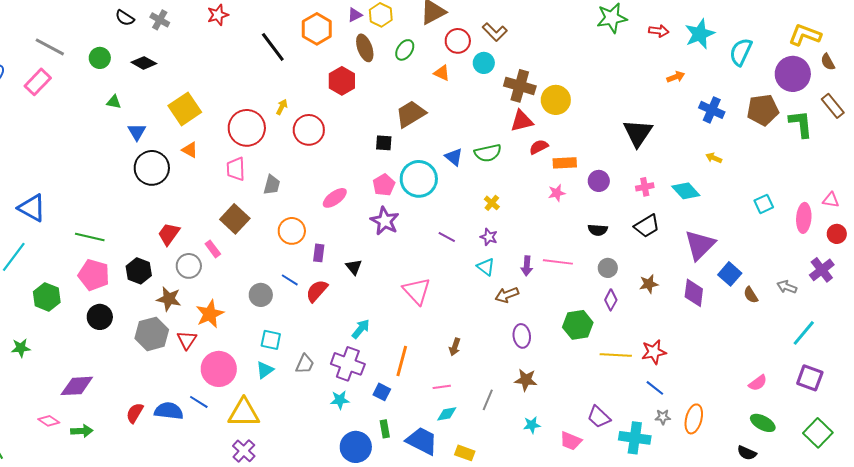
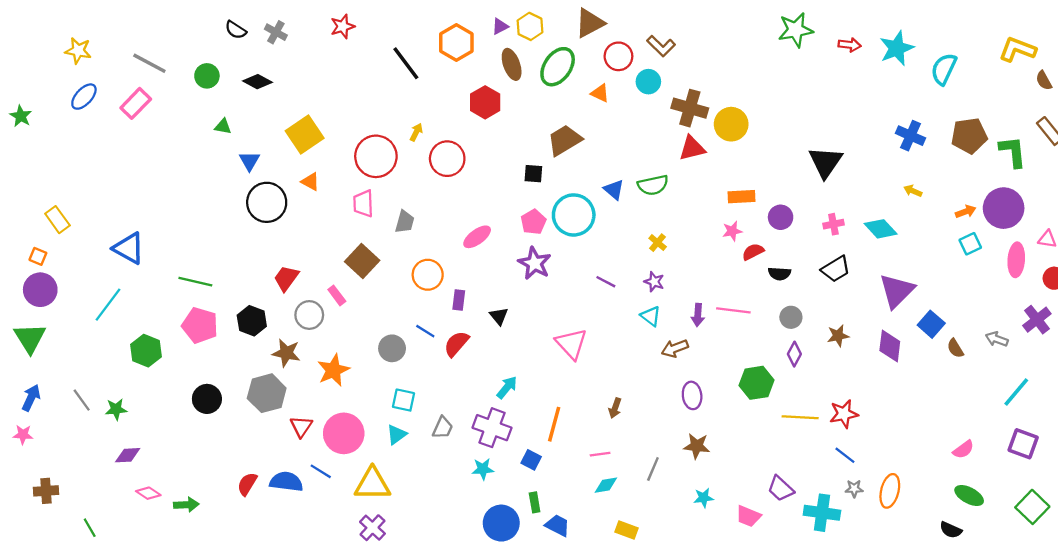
green ellipse: (405, 50) -> (558, 67), size x1.6
purple circle: (793, 74) -> (1004, 208), moved
orange arrow: (676, 77) -> (966, 212), moved
red semicircle: (539, 147) -> (753, 252), moved
black circle: (100, 317) -> (207, 399), moved
red triangle: (187, 340) -> (301, 427), moved
purple diamond: (77, 386) -> (128, 455), moved, size x0.7
blue trapezoid: (422, 441) -> (558, 525), moved, size x0.7

